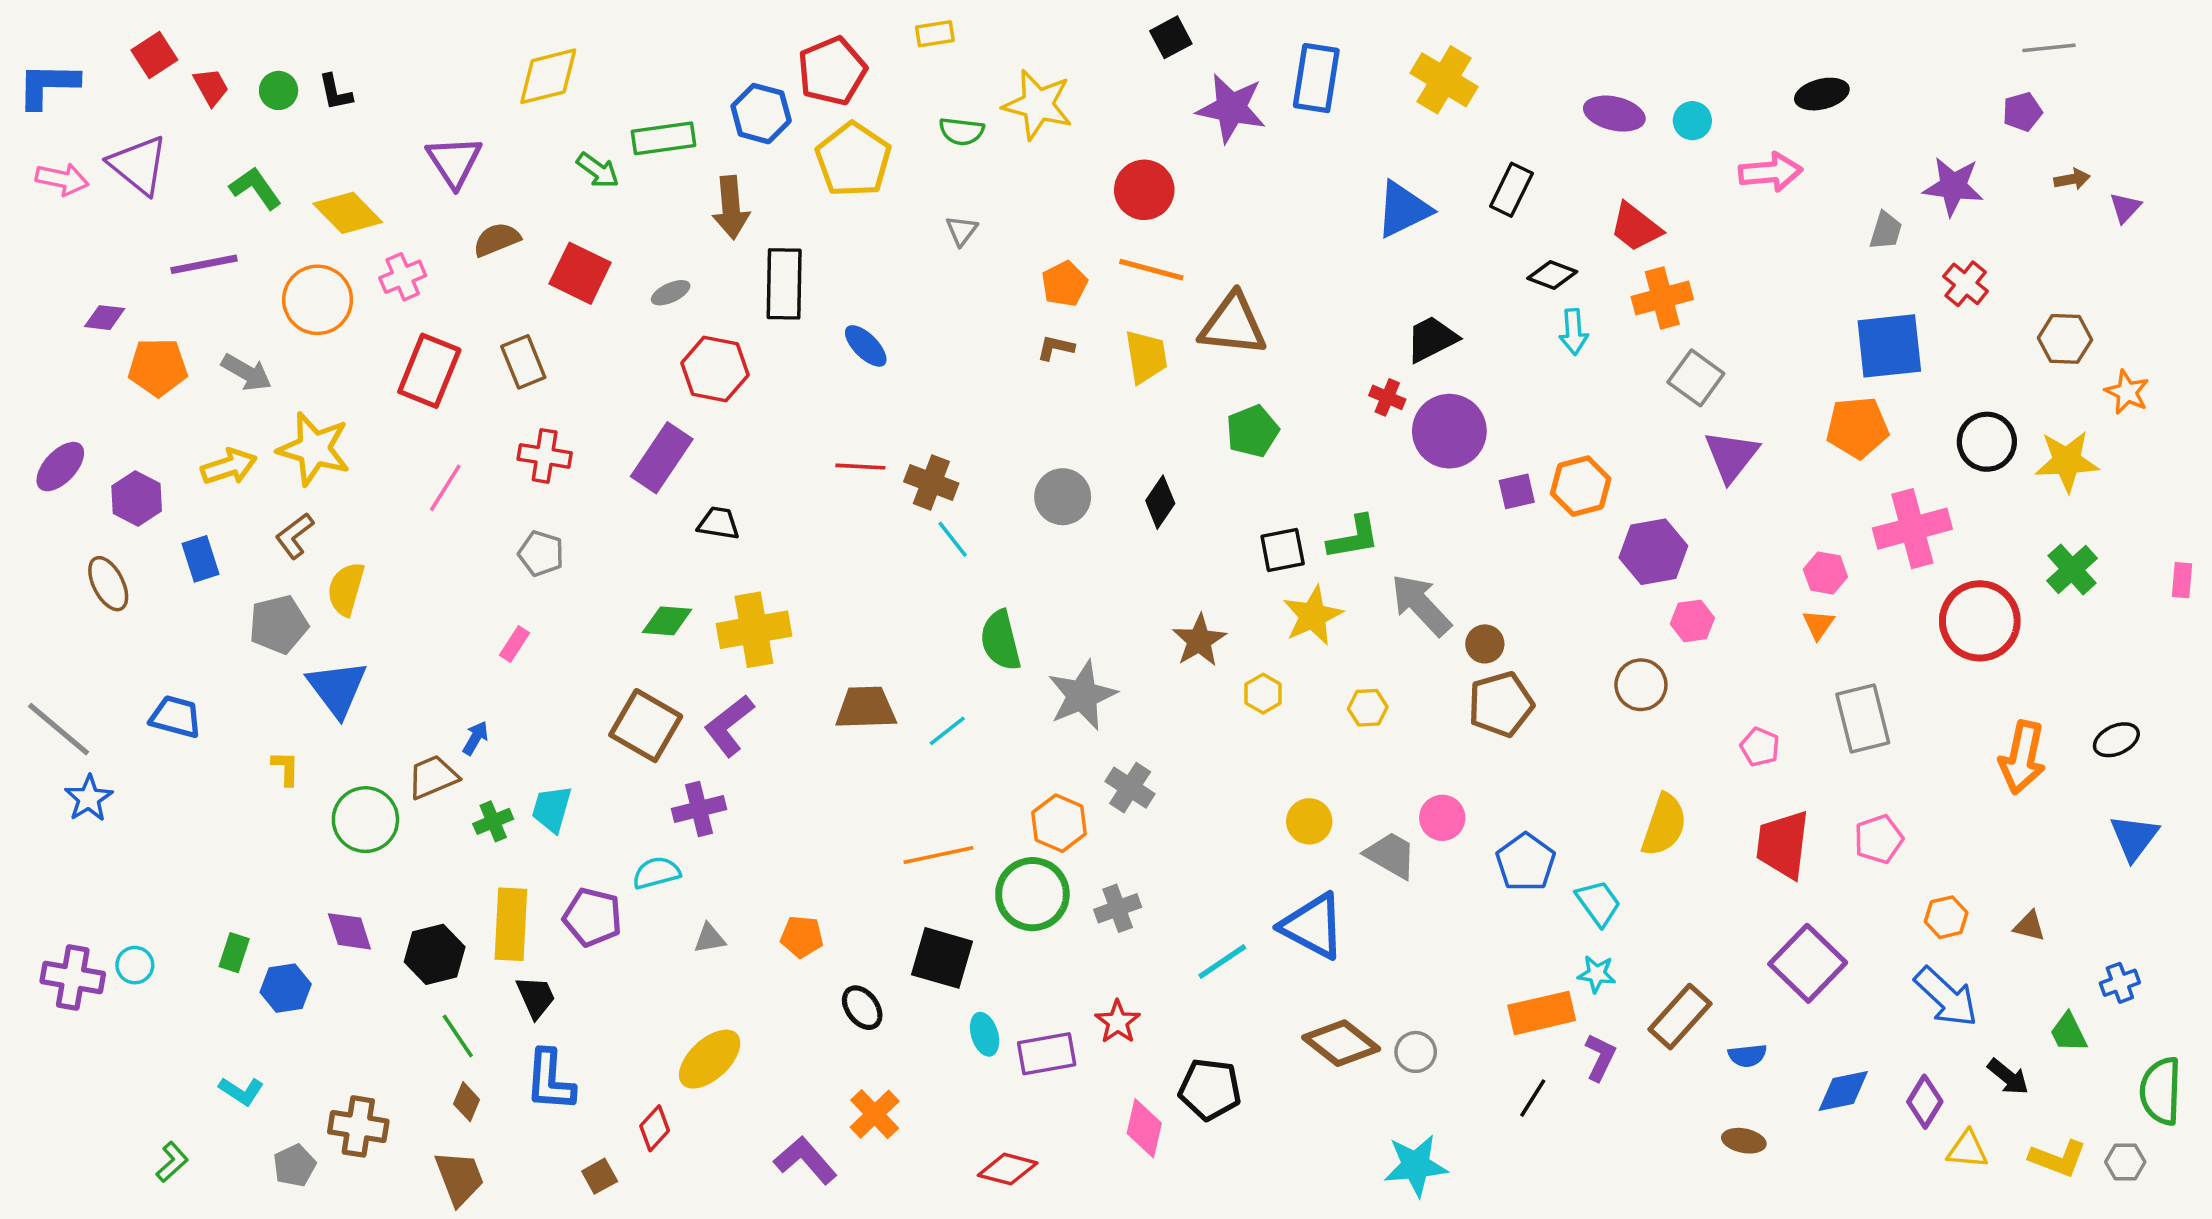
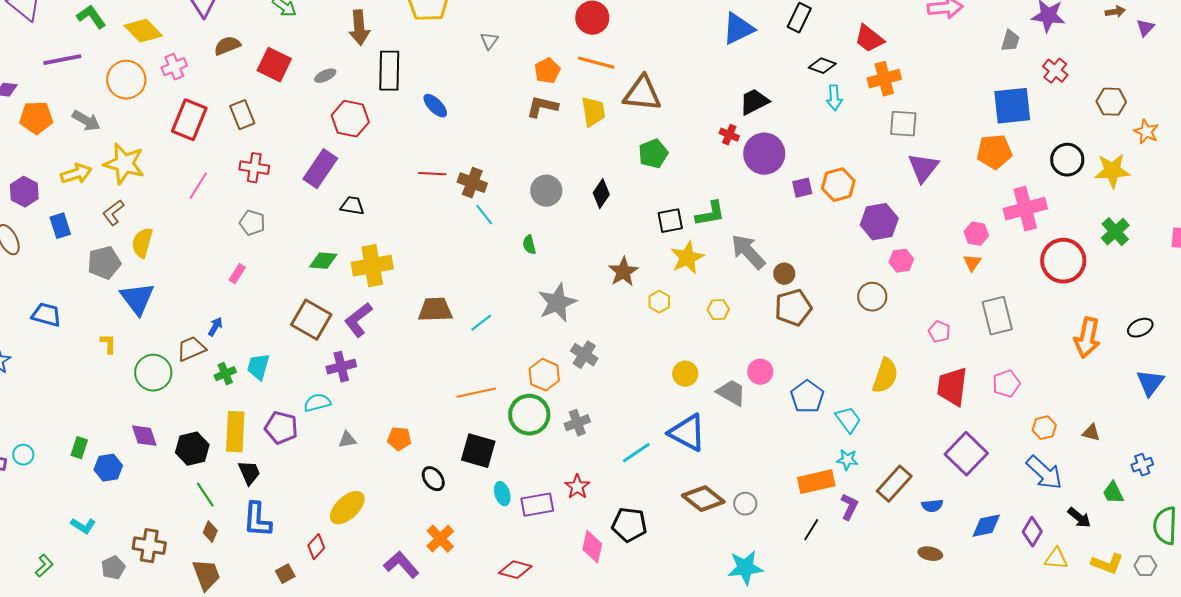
brown L-shape: (1056, 348) -> (542, 107), size x1.5
gray square: (1696, 378) -> (903, 124), turned -32
green semicircle: (1001, 640) -> (529, 245), moved, size x0.6

